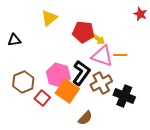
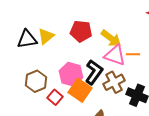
yellow triangle: (49, 18) -> (46, 36), moved
red pentagon: (83, 32) -> (81, 31), moved
yellow arrow: (98, 39) -> (111, 38), size x1.5
black triangle: (14, 40) -> (27, 39), size x1.5

